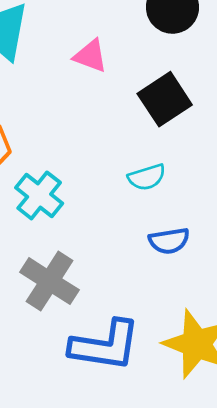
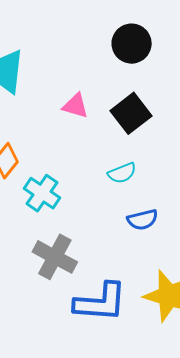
pink triangle: (90, 56) -> (75, 106), moved

